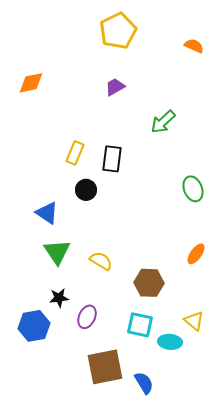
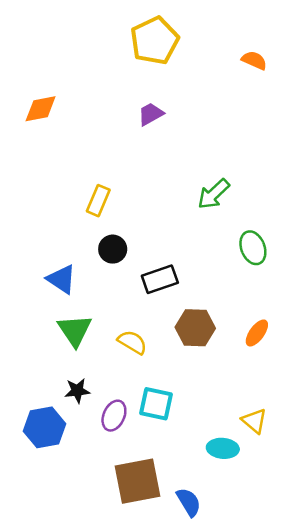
green arrow: (163, 122) -> (214, 194), moved
black rectangle: (112, 159) -> (160, 279), moved, turned 64
brown hexagon: (149, 283) -> (195, 328), moved
cyan square: (140, 325) -> (156, 404), moved

